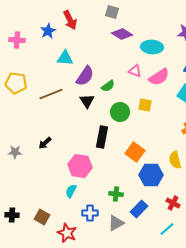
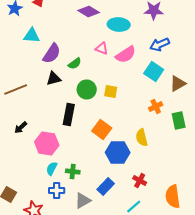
brown line: (51, 94) -> (16, 90), moved
black triangle: (87, 101) -> (54, 78), turned 49
yellow square: (145, 105) -> (111, 92), moved
black arrow: (45, 143) -> (21, 128), moved
cyan semicircle: (71, 191) -> (52, 168), moved
green cross: (116, 194) -> (73, 172), moved

